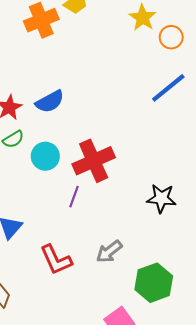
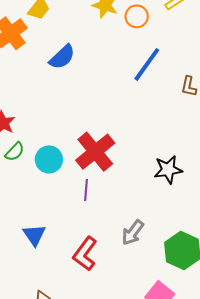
blue semicircle: (50, 102) -> (62, 57), moved
red L-shape: (56, 260) -> (85, 254), turned 76

